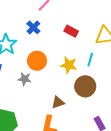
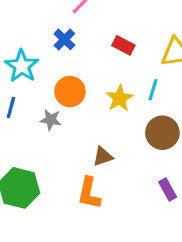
yellow star: (69, 65) -> (120, 98), turned 30
brown circle: (85, 86) -> (162, 133), moved

